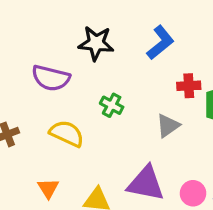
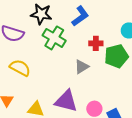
green cross: (112, 105) -> (54, 38), moved, size x1.6

